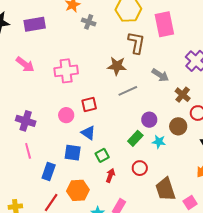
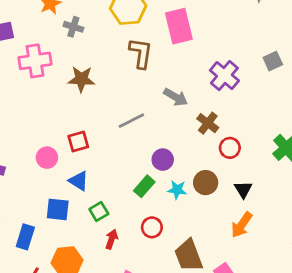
brown star: (117, 66) -> (81, 79), moved
pink cross: (66, 71) -> (35, 61), moved
brown circle: (178, 126) -> (206, 183), moved

